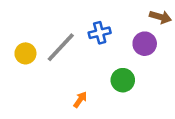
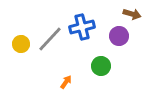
blue cross: (100, 33) -> (82, 27), size x1.4

